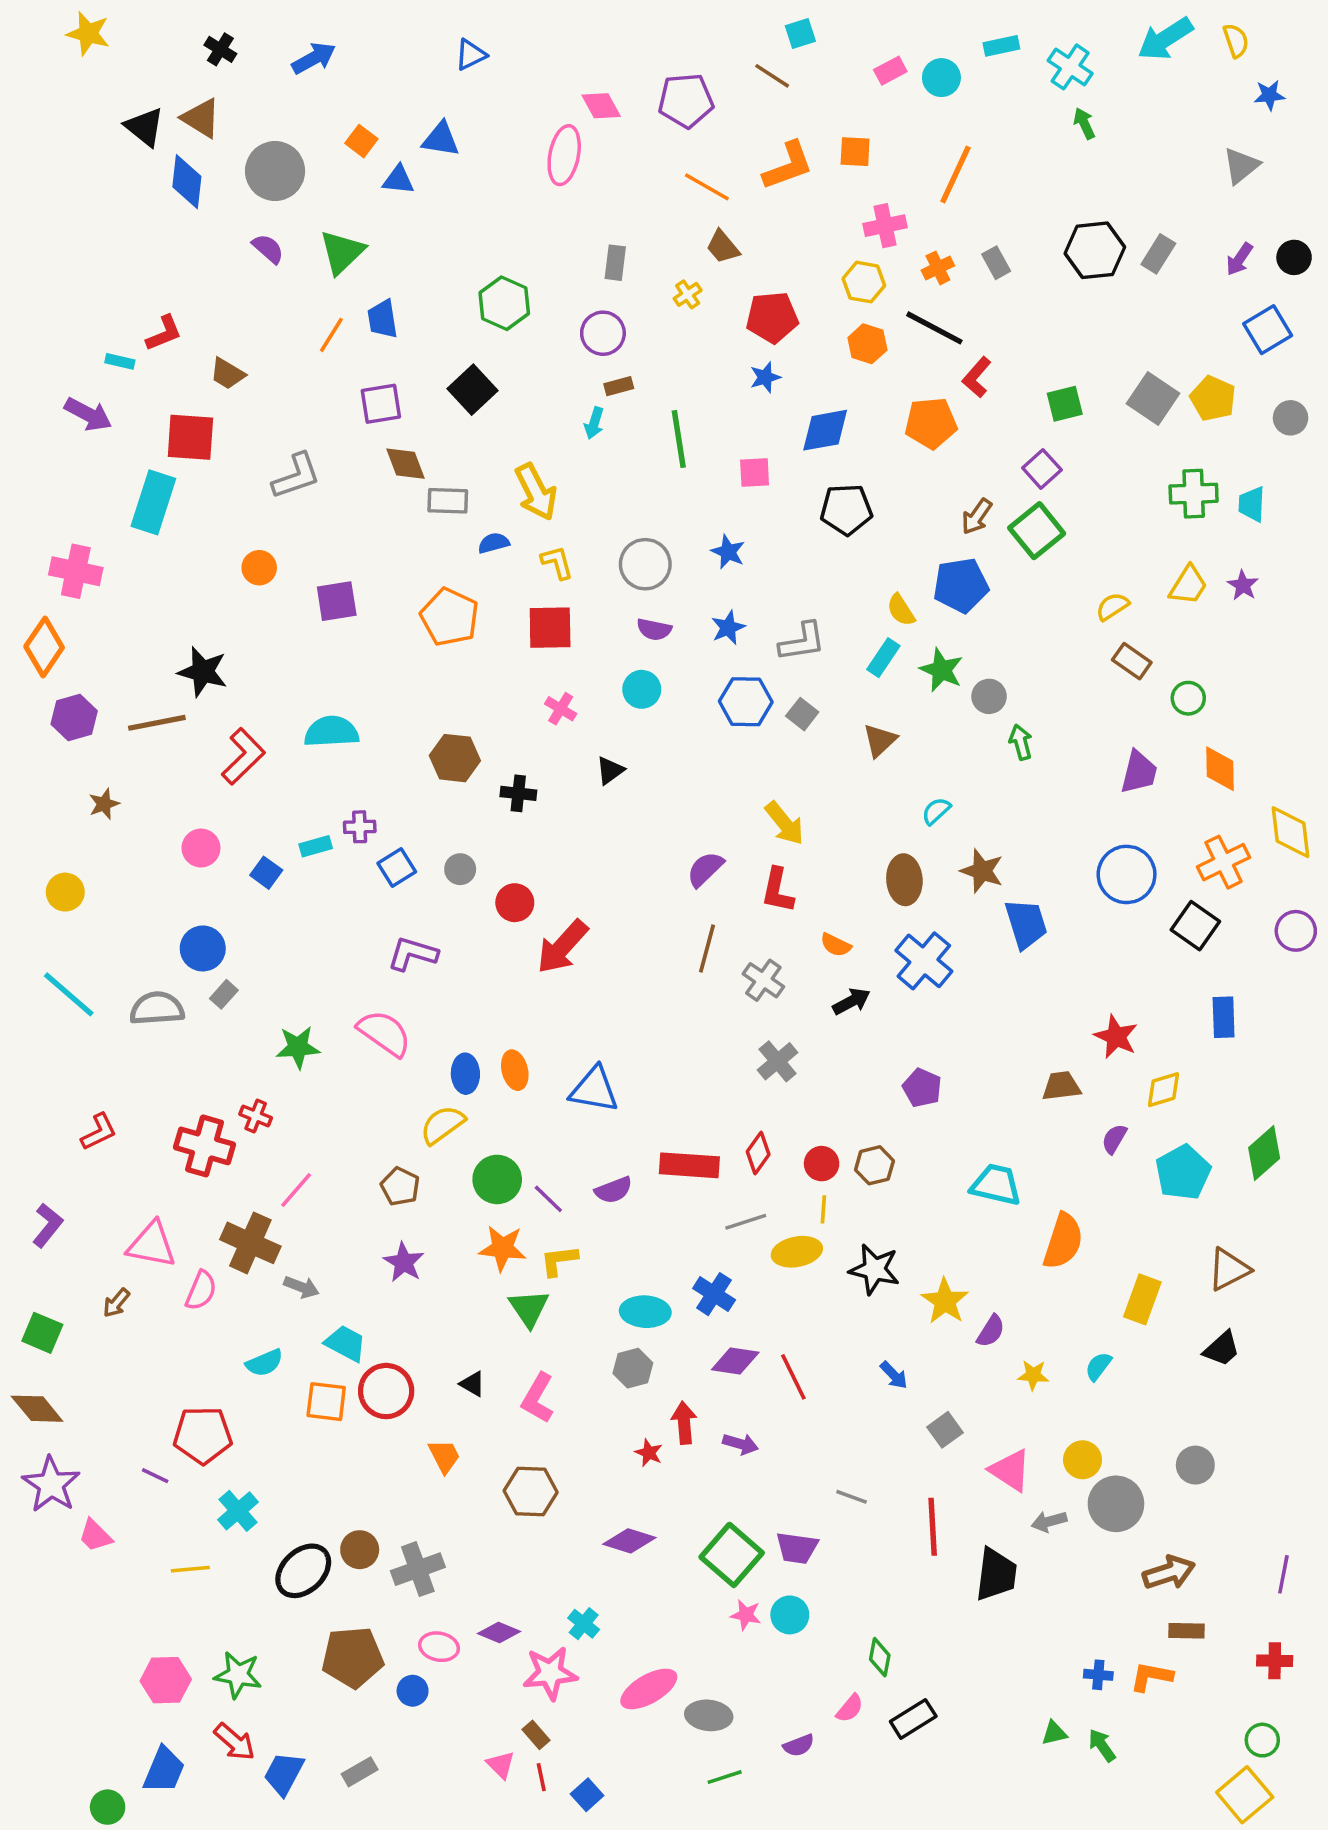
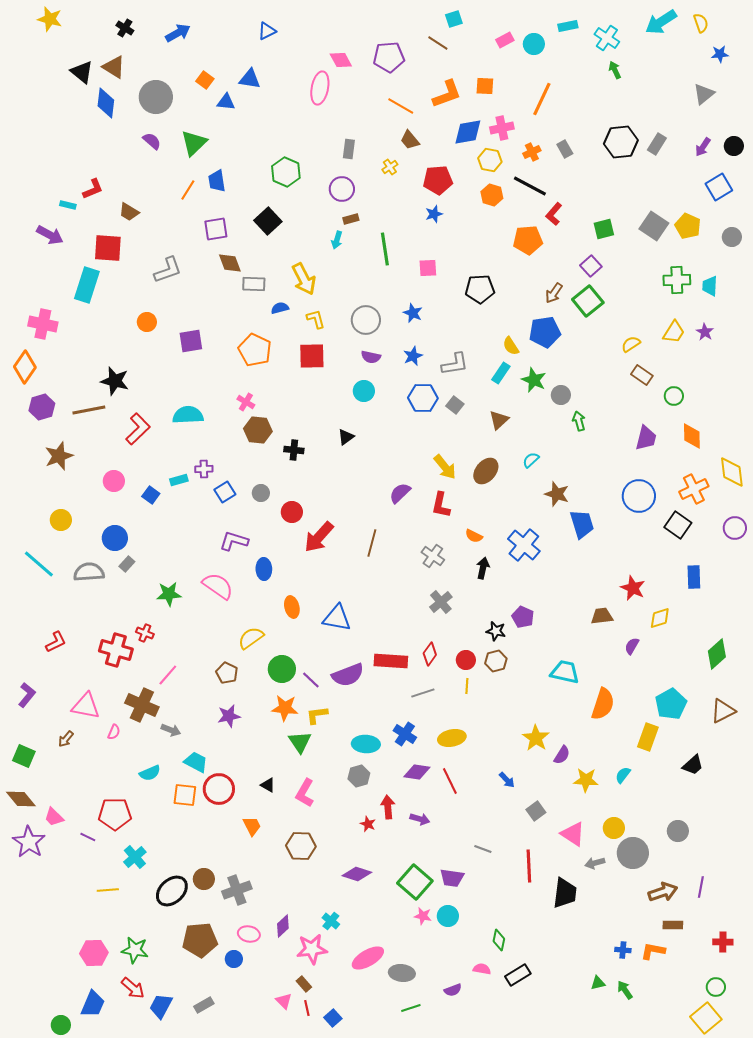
blue diamond: (825, 430) -> (468, 132), moved
pink cross: (561, 709) -> (246, 402), moved
brown star: (104, 804) -> (59, 456), size x1.6
brown ellipse: (904, 880) -> (486, 471), moved, turned 44
yellow circle: (65, 892) -> (61, 520), moved
brown line: (707, 948) -> (372, 543), moved
black arrow: (852, 1001) -> (483, 568), turned -50
blue ellipse: (465, 1074) -> (264, 569), moved
cyan pentagon: (1183, 1172) -> (671, 704), moved
purple semicircle: (614, 1190) -> (348, 675), size x1.5
yellow ellipse: (797, 1252) -> (452, 738), moved
purple star: (404, 1262) -> (229, 716), turned 30
black star: (874, 1269) -> (496, 631), moved, size x0.7
brown triangle: (1229, 1269) -> (723, 711), moved
pink semicircle: (201, 1291) -> (114, 732), size x0.7
yellow star: (1033, 1375) -> (586, 780), size x1.4
pink trapezoid: (95, 1536) -> (54, 817), moved
purple line: (1283, 1574) -> (701, 887), moved
purple diamond: (499, 1633) -> (283, 926), turned -65
pink semicircle: (850, 1708) -> (482, 969), turned -120

